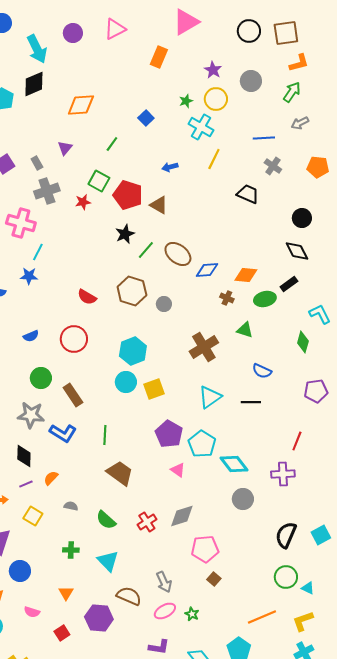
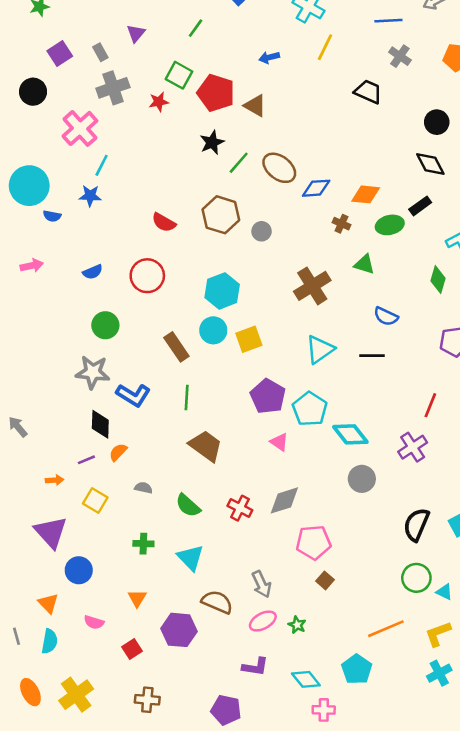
pink cross: (21, 223) -> (80, 128), turned 32
brown rectangle: (73, 395) -> (176, 347), moved
black diamond: (24, 456) -> (100, 424), moved
purple cross: (283, 474) -> (413, 447), turned -30
red cross: (147, 522) -> (240, 508), turned -30

